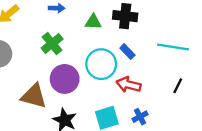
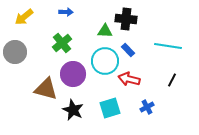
green triangle: (93, 22) -> (105, 31), moved
blue cross: (140, 117) -> (147, 107), moved

